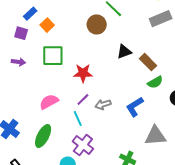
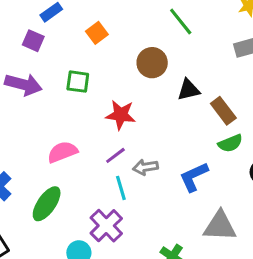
brown circle: (97, 24) -> (152, 63), moved
orange square: (47, 25) -> (97, 33), moved
green square: (53, 56) -> (78, 82), size x0.7
purple arrow: (18, 62) -> (23, 84), size x1.6
cyan line: (78, 118) -> (121, 188), moved

